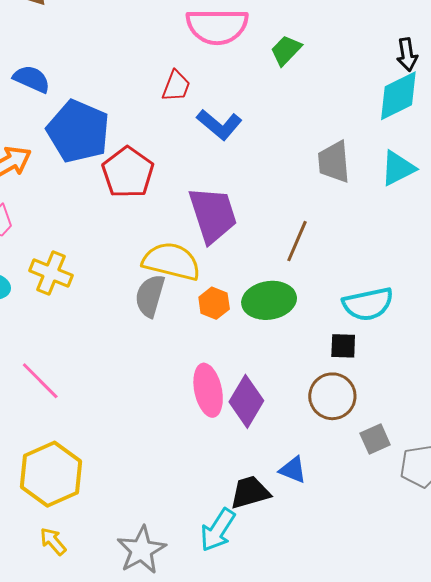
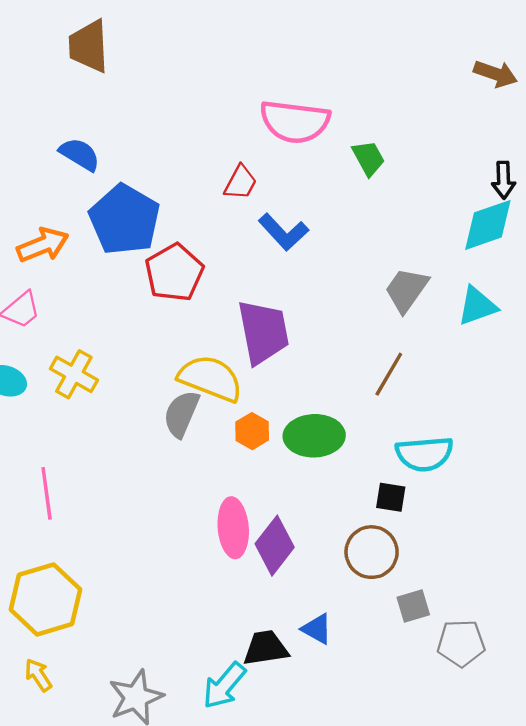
green trapezoid: (286, 50) -> (369, 158), turned 100
gray trapezoid: (334, 162) -> (406, 290), turned 33
brown line: (297, 241) -> (389, 374), moved
pink line: (40, 381) -> (47, 493), turned 30

